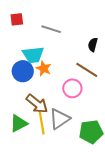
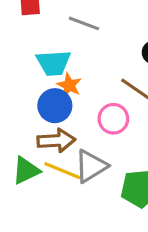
blue circle: (23, 71) -> (55, 106), moved
brown arrow: (37, 104) -> (56, 141), turned -45
yellow line: (42, 123) -> (62, 171), turned -60

